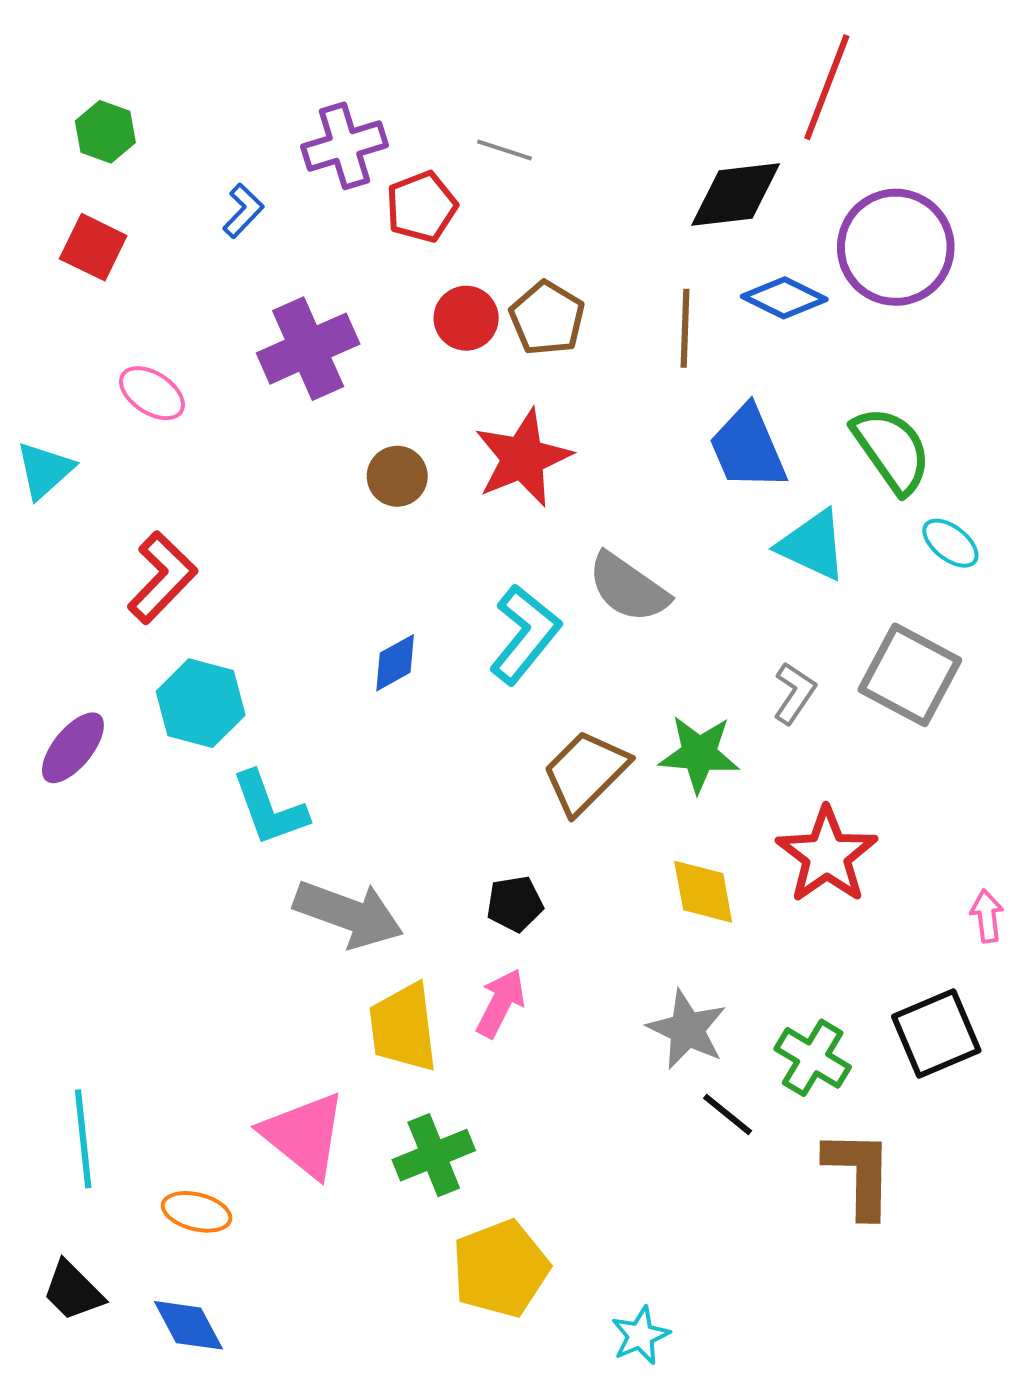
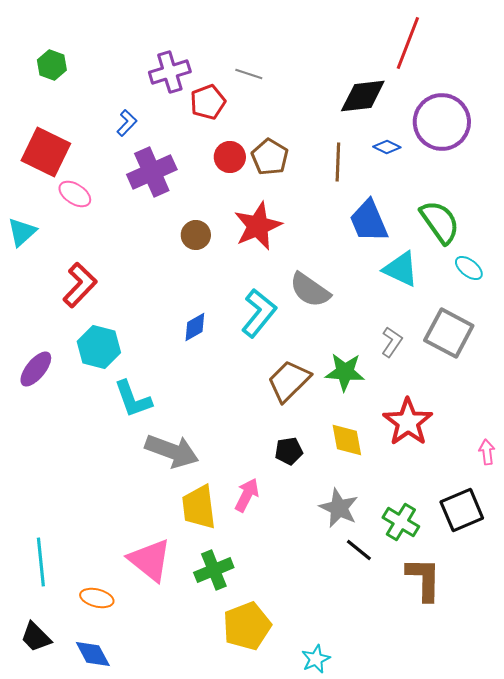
blue L-shape: (243, 211) -> (127, 123), moved
red square: (93, 247) -> (46, 152), moved, size x1.5
blue diamond: (784, 298) -> (387, 147), size x0.7
black pentagon: (515, 904) -> (289, 451), moved

